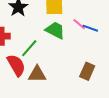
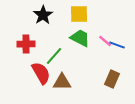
pink line: (79, 24) -> (105, 41), moved
blue line: (90, 28) -> (117, 45), moved

